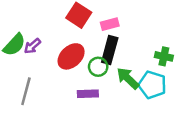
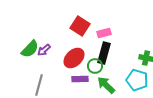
green arrow: (128, 78) -> (106, 85), moved
purple rectangle: (88, 94) -> (80, 79), moved

